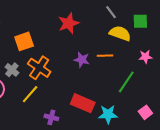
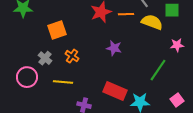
orange line: (105, 56) -> (126, 14), moved
orange cross: (39, 68) -> (72, 56), size x0.6
yellow line: (30, 94) -> (63, 82), turned 54

